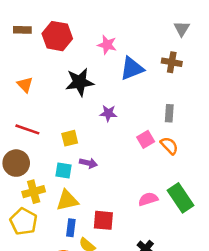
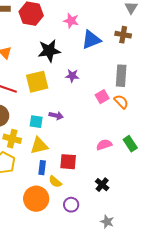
gray rectangle: (169, 113) -> (121, 76), size x1.5
yellow square: (70, 138) -> (37, 82), moved, size x1.6
yellow cross: (34, 192) -> (12, 139), turned 30
green rectangle: (180, 198) -> (130, 144), size x0.7

